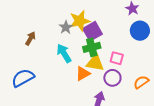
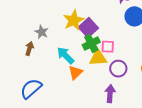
gray star: (66, 27) -> (42, 32), moved
pink square: (117, 58) -> (108, 47), moved
orange triangle: (83, 74) -> (75, 72), moved

